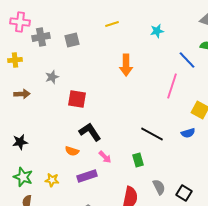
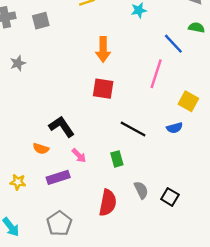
red square: (77, 99) -> (103, 89), moved

